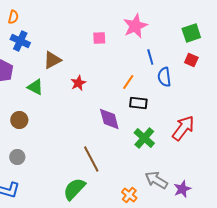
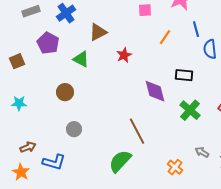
blue cross: (20, 41) -> (66, 13), turned 30
orange line: (128, 82) -> (165, 37), moved
gray circle: (17, 157) -> (74, 129), moved
gray arrow: (156, 180) -> (202, 152), size x0.6

